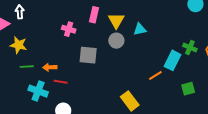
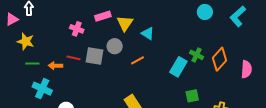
pink rectangle: (94, 15) -> (103, 16), turned 56
cyan triangle: (140, 29) -> (148, 33), turned 40
gray circle: (116, 41) -> (115, 46), moved
orange line: (155, 75) -> (137, 60), moved
red line: (61, 82) -> (73, 58), moved

